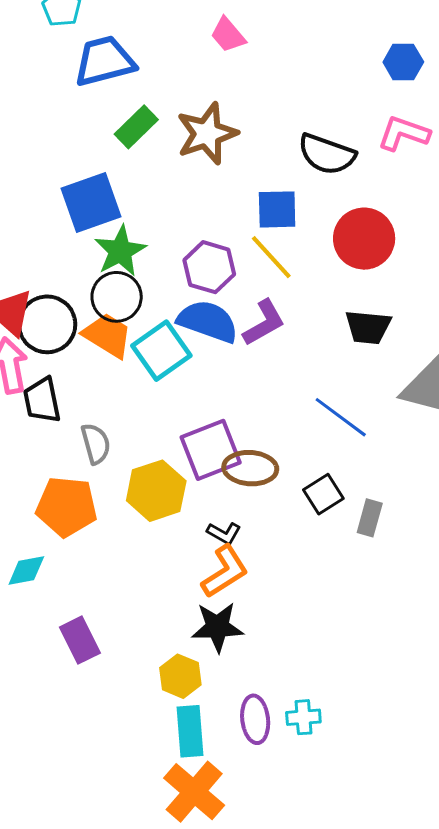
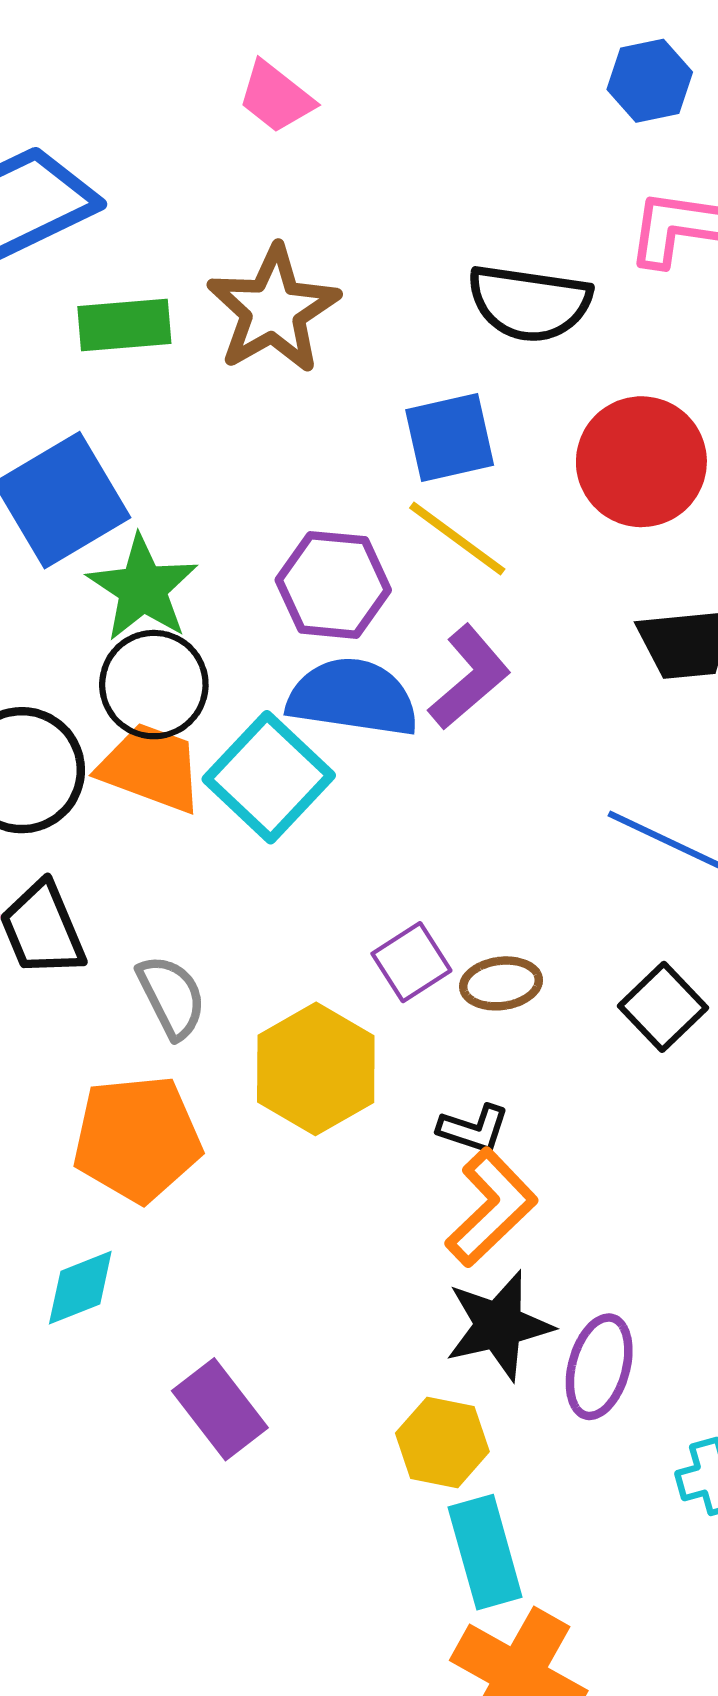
green rectangle: (136, 127) -> (124, 325), turned 51
purple square: (211, 450) -> (411, 962), size x0.6
brown ellipse: (250, 468) -> (501, 983), size x0.7
purple ellipse: (255, 719) -> (599, 1367), moved, turned 33

